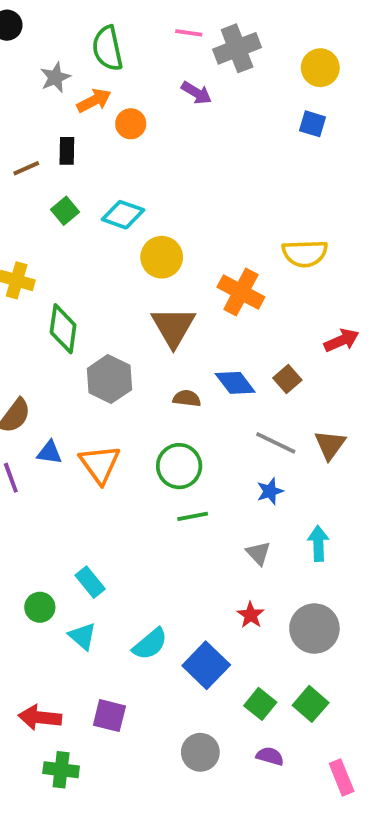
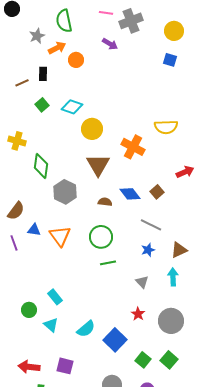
brown triangle: (330, 445) -> (179, 250), moved, turned 30

